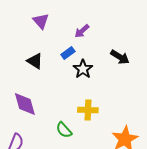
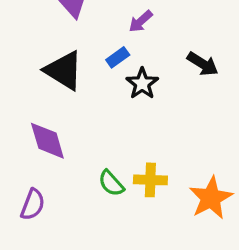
black triangle: (35, 61) -> (64, 70), size x1.5
yellow cross: (88, 110) -> (150, 180), moved

